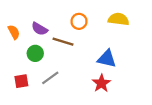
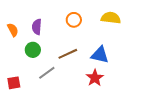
purple semicircle: (40, 29) -> (37, 27), turned 63
brown line: (63, 42) -> (68, 54), moved, turned -42
red square: (21, 81) -> (14, 83), moved

